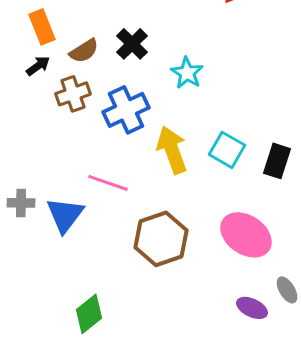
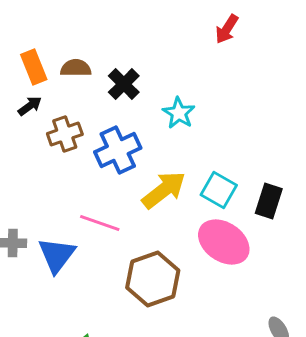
brown semicircle: (84, 51) -> (76, 68), moved, turned -148
yellow arrow: (172, 150) -> (164, 190), turned 72
pink ellipse: (246, 235) -> (224, 242), moved

